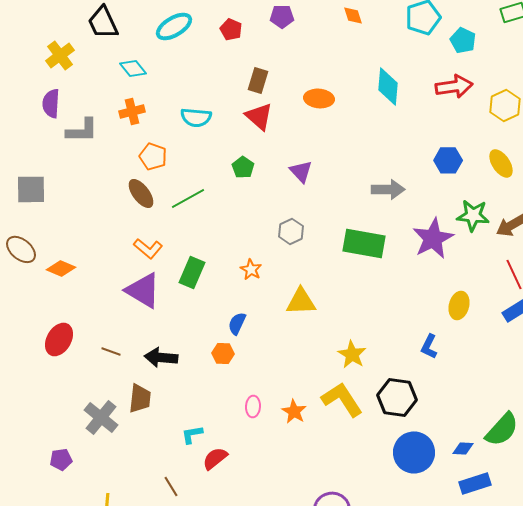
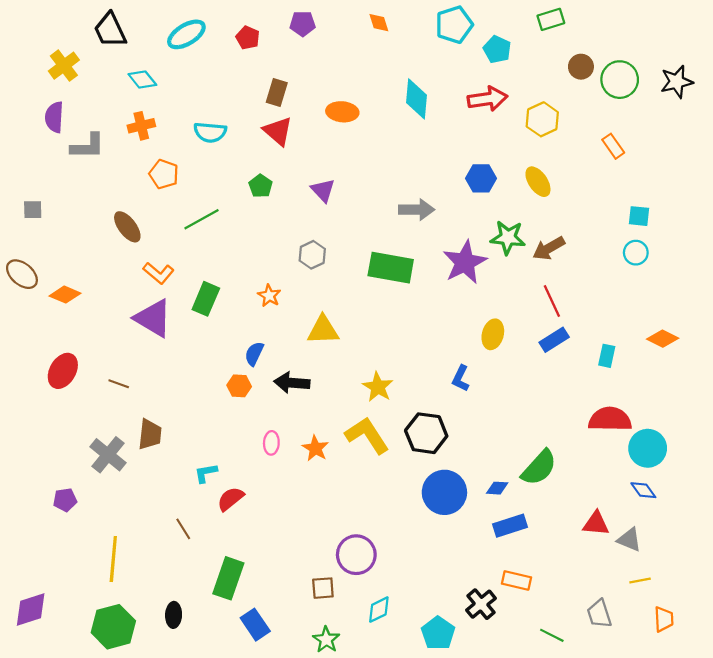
gray square: (31, 189) -> (33, 210), size x0.6
brown ellipse: (141, 193) -> (127, 227), moved
black arrow: (161, 357) -> (292, 383), moved

